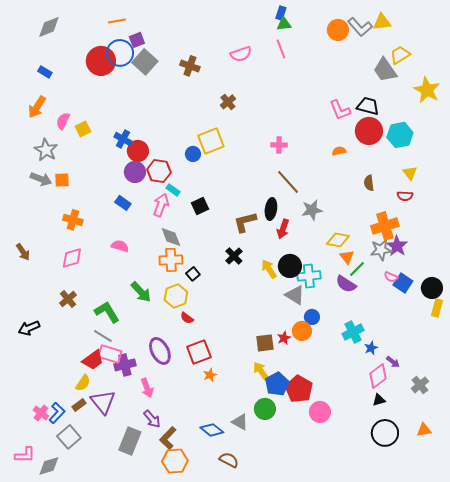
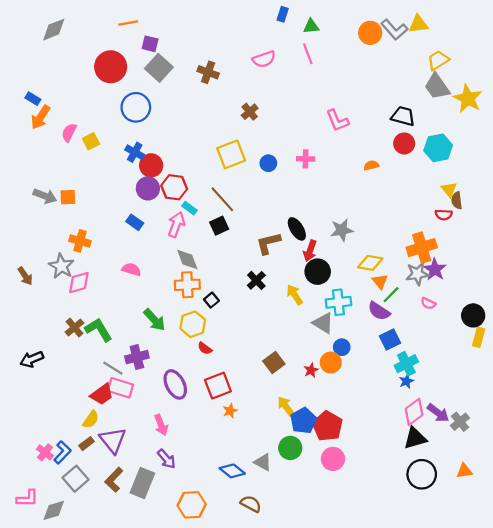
blue rectangle: (281, 13) -> (283, 14), moved
purple square: (137, 40) -> (150, 44), turned 35
blue circle: (120, 53) -> (136, 107), moved
gray trapezoid: (385, 70) -> (437, 87), moved
blue rectangle: (45, 72) -> (33, 99), moved
pink L-shape: (340, 110) -> (337, 120), moved
red circle: (369, 131) -> (404, 143), size x0.7
gray star: (46, 150) -> (61, 266), moved
blue circle: (193, 154) -> (268, 163), moved
brown line: (288, 182) -> (222, 199), moved
brown semicircle: (369, 183) -> (457, 200), moved
black ellipse: (271, 209) -> (297, 229), turned -40
black circle: (290, 266) -> (318, 272), moved
blue square: (403, 283) -> (390, 340), moved, turned 30
green L-shape: (107, 312) -> (99, 330), moved
cyan cross: (353, 332) -> (406, 364), moved
brown square: (265, 343) -> (274, 363), moved, turned -30
purple arrow: (393, 362) -> (438, 413), moved, size x1.5
purple cross: (125, 365) -> (137, 357), moved
black triangle: (379, 400) -> (415, 438), size x1.6
pink circle: (320, 412) -> (333, 459), moved
brown L-shape: (168, 438) -> (114, 480), moved

